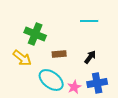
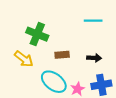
black arrow: (90, 57) -> (94, 58), turned 56

